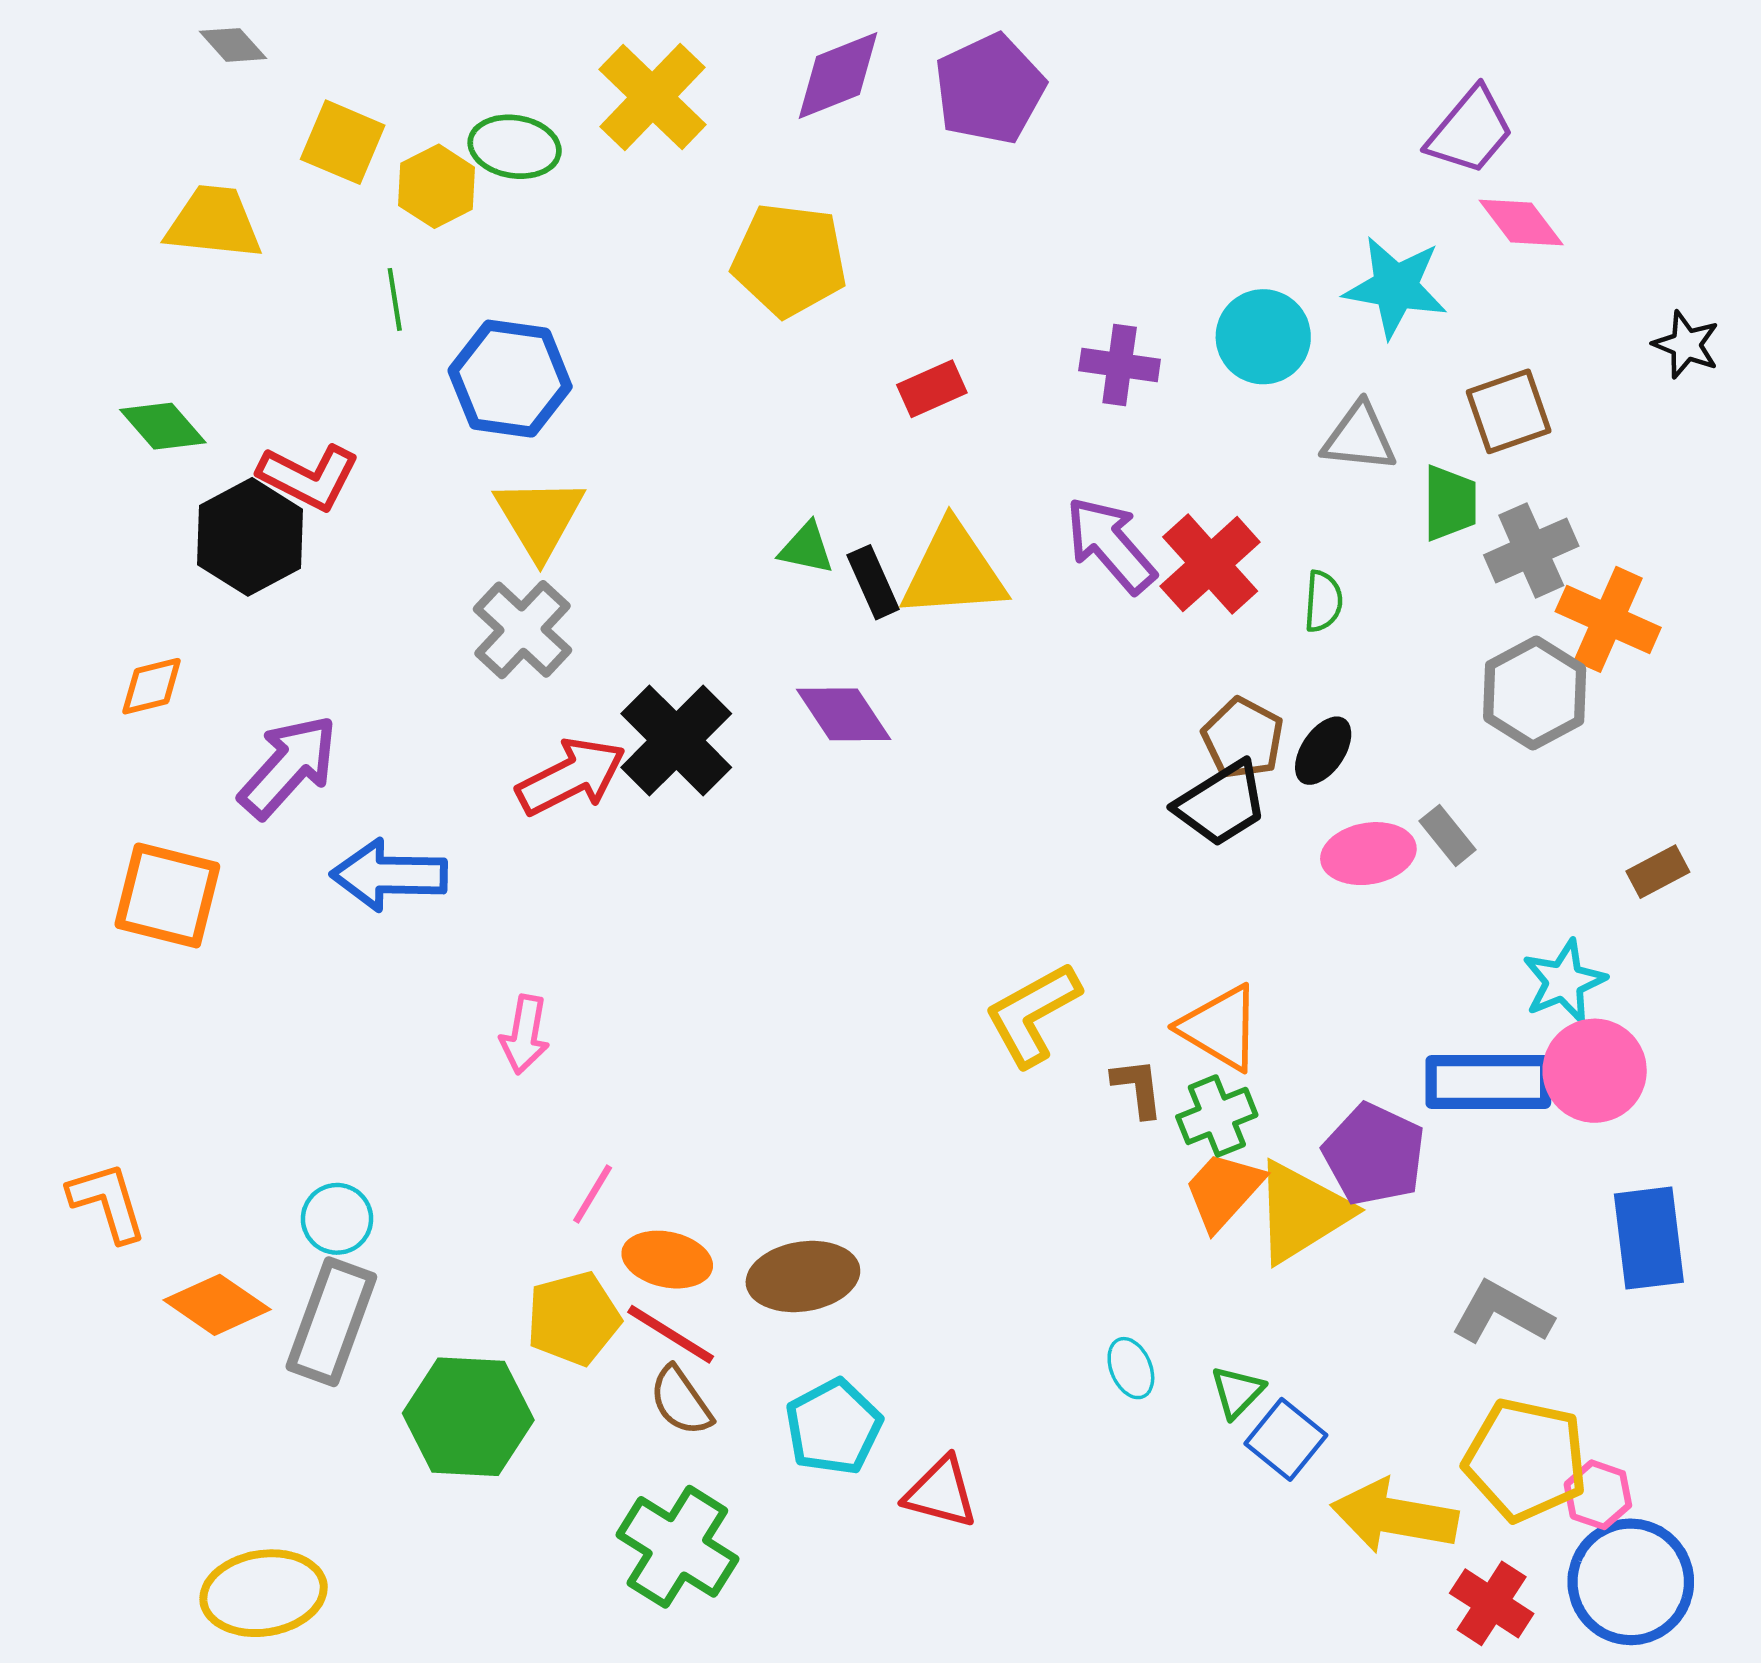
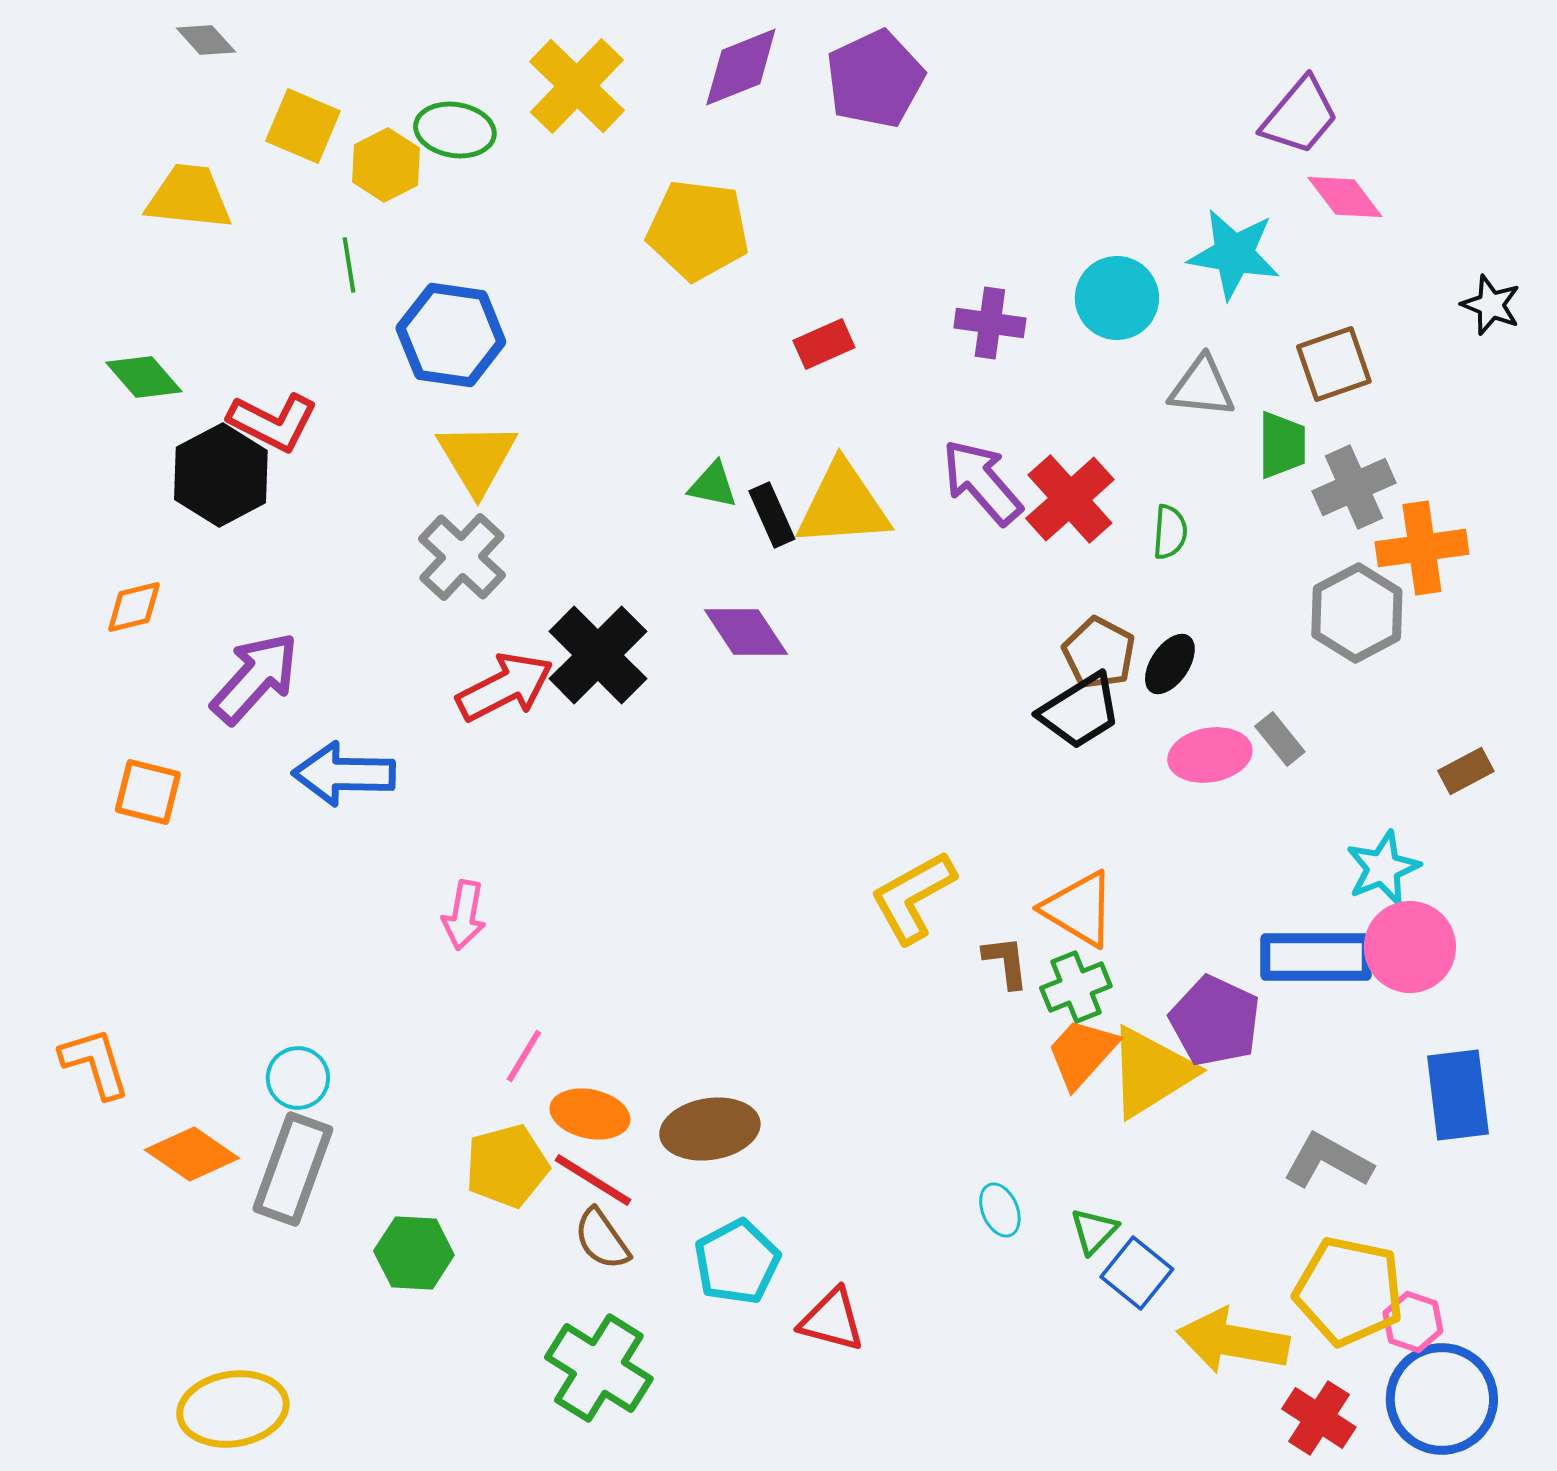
orange cross: (1608, 619) -> (1422, 548), turned -32
orange square: (167, 895) -> (148, 792), size x0.7
green hexagon: (468, 1417) -> (414, 1253), size x0.7

